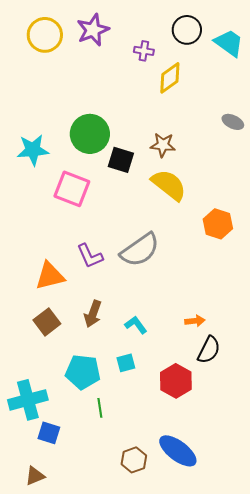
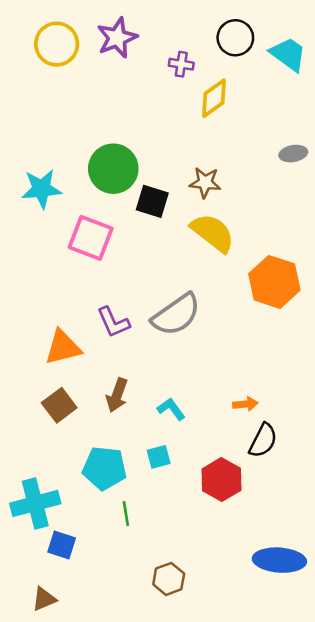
gray ellipse: (233, 122) -> (293, 154), turned -35
orange hexagon: (218, 224) -> (274, 282), size x1.4
blue ellipse: (178, 451) -> (279, 560), moved, turned -33

